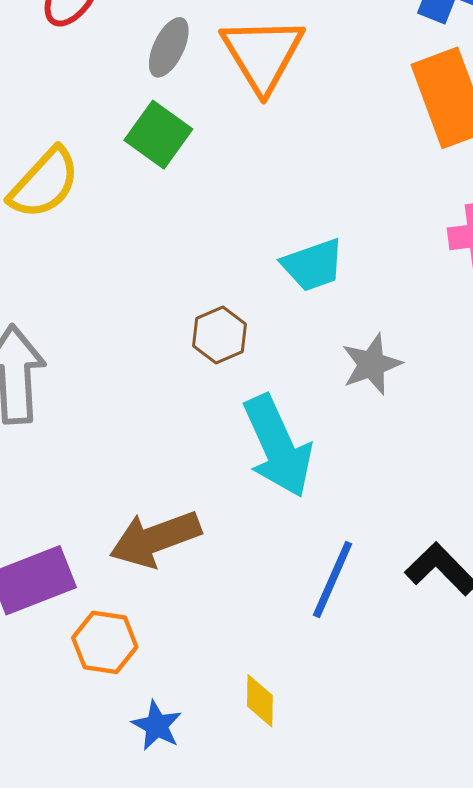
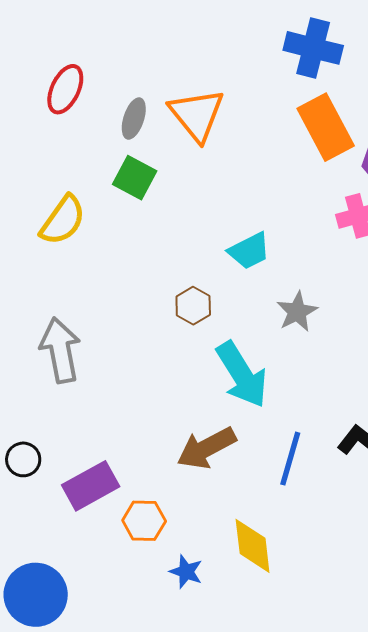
brown arrow: (155, 539) -> (206, 448), moved
yellow diamond: (260, 701) -> (253, 546), size x1.6

